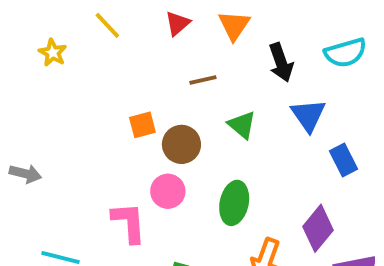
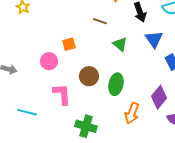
brown line: (203, 80) -> (100, 21), turned 32
brown circle: (181, 144) -> (89, 76), moved
pink circle: (168, 191) -> (49, 61), moved

